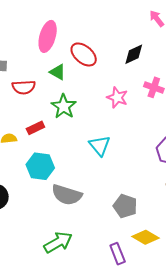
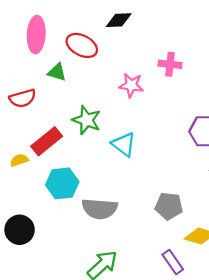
black diamond: (134, 54) -> (119, 20), moved, turned 35
green star: (64, 106) -> (87, 120), moved
red rectangle: (35, 128) -> (47, 141), size x1.5

